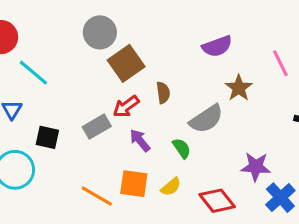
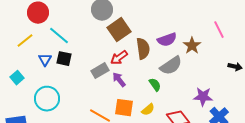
purple semicircle: (217, 46) -> (167, 40), moved
brown semicircle: (163, 93) -> (143, 49), size x1.5
black square: (47, 137) -> (64, 59), moved
purple arrow: (140, 140) -> (119, 80), moved

